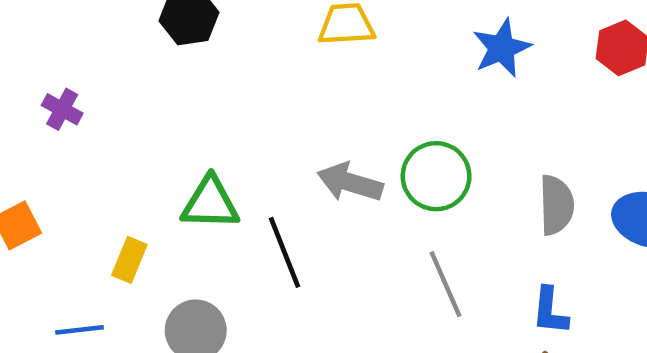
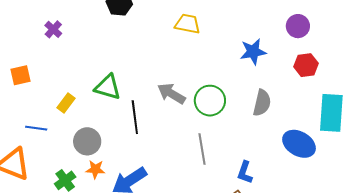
gray semicircle: (556, 205) -> (262, 103), moved

